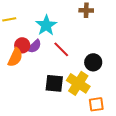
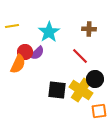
brown cross: (86, 10) -> (89, 29), moved
red line: (61, 49) -> (80, 56), moved
black circle: (93, 62) -> (95, 79), moved

